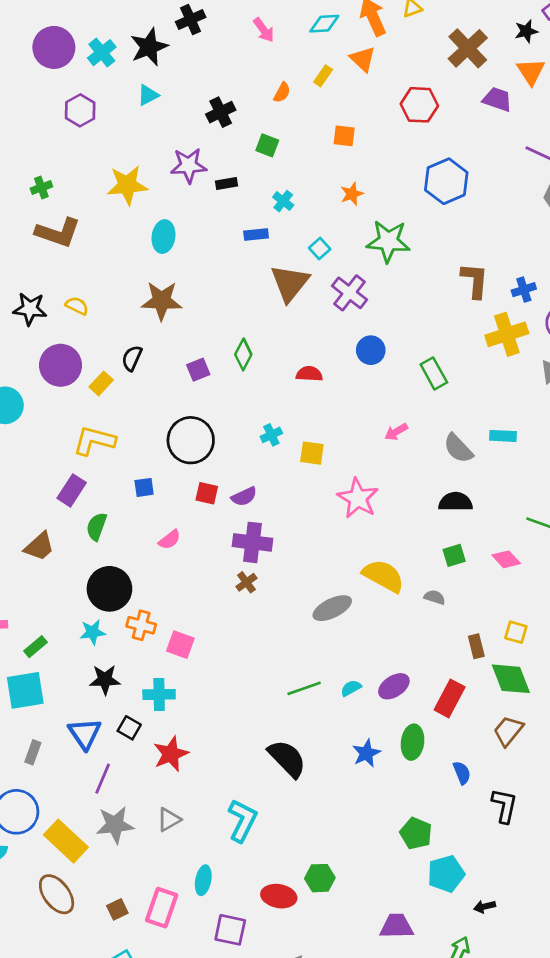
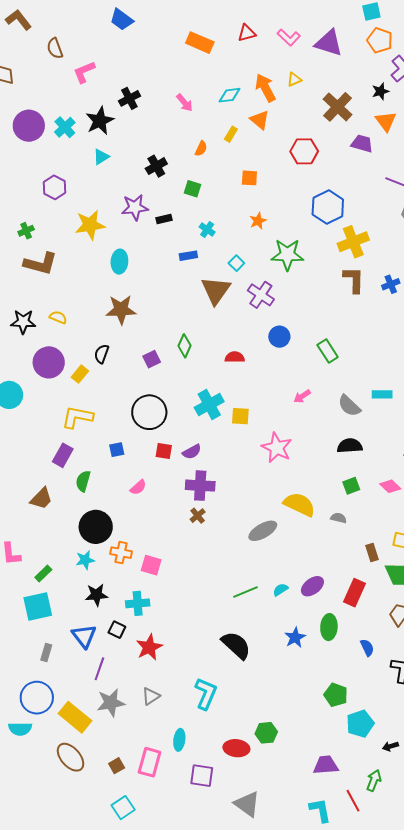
purple hexagon: (80, 110) -> (55, 187), moved
yellow cross: (507, 334) -> (353, 242), moved
cyan cross: (271, 435) -> (209, 404), size x1.8

